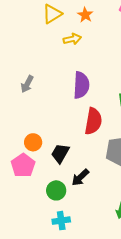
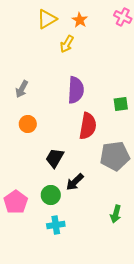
yellow arrow: (72, 39) -> (67, 44), turned 132
orange circle: (33, 142) -> (28, 124), moved
pink pentagon: (23, 165) -> (16, 202), moved

